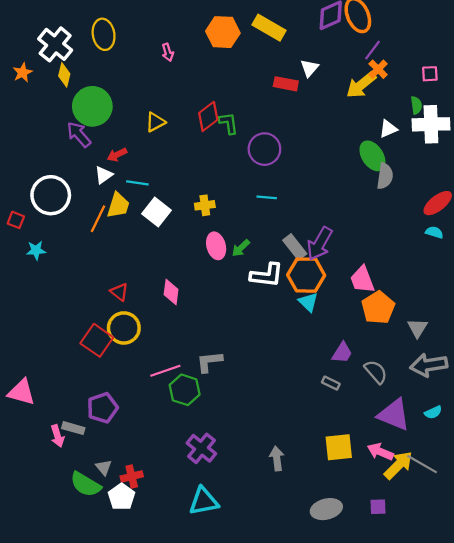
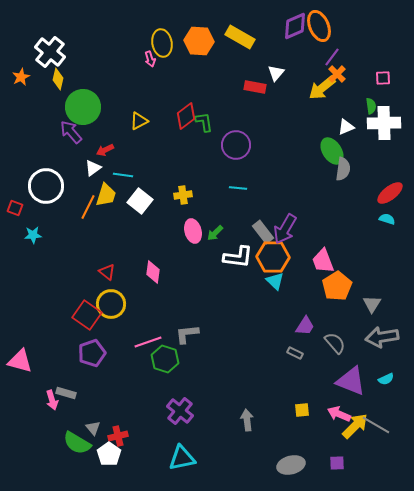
yellow ellipse: (104, 34) -> (162, 43), moved
purple pentagon: (102, 408) -> (92, 353), moved
yellow square: (339, 447) -> (302, 410), size x0.6

